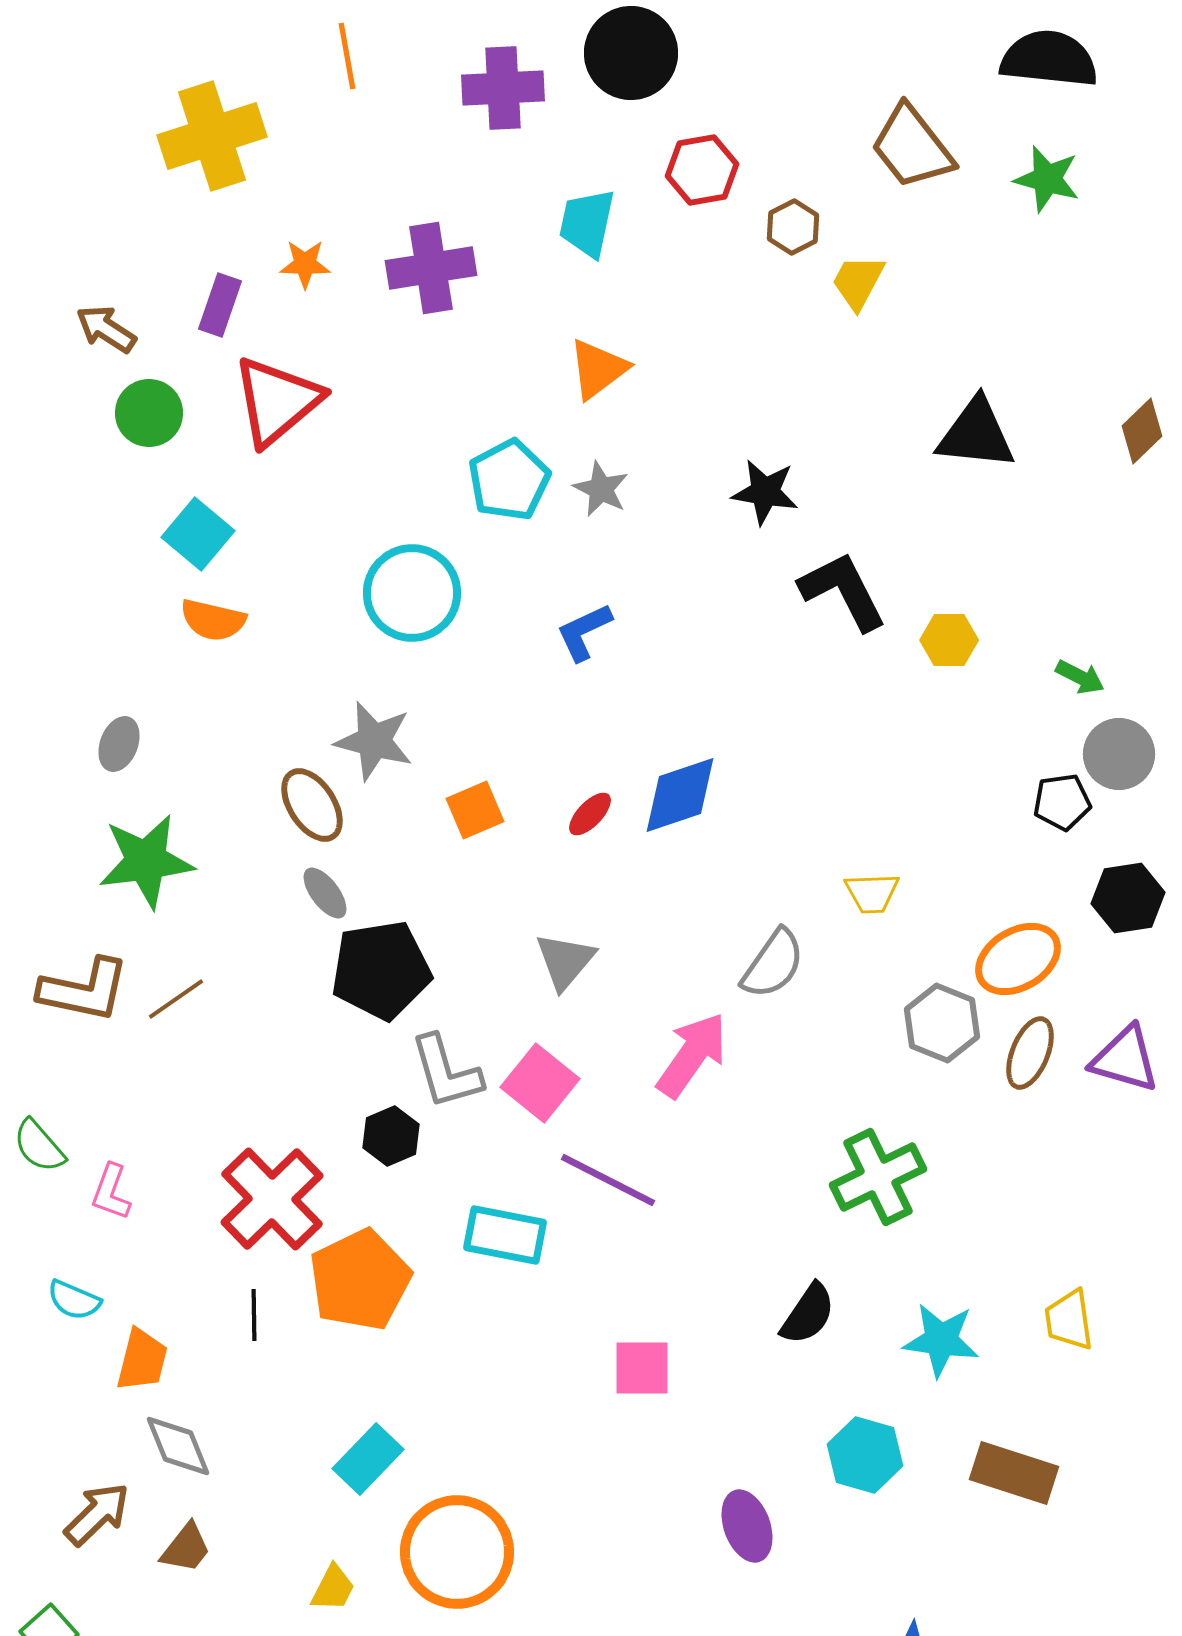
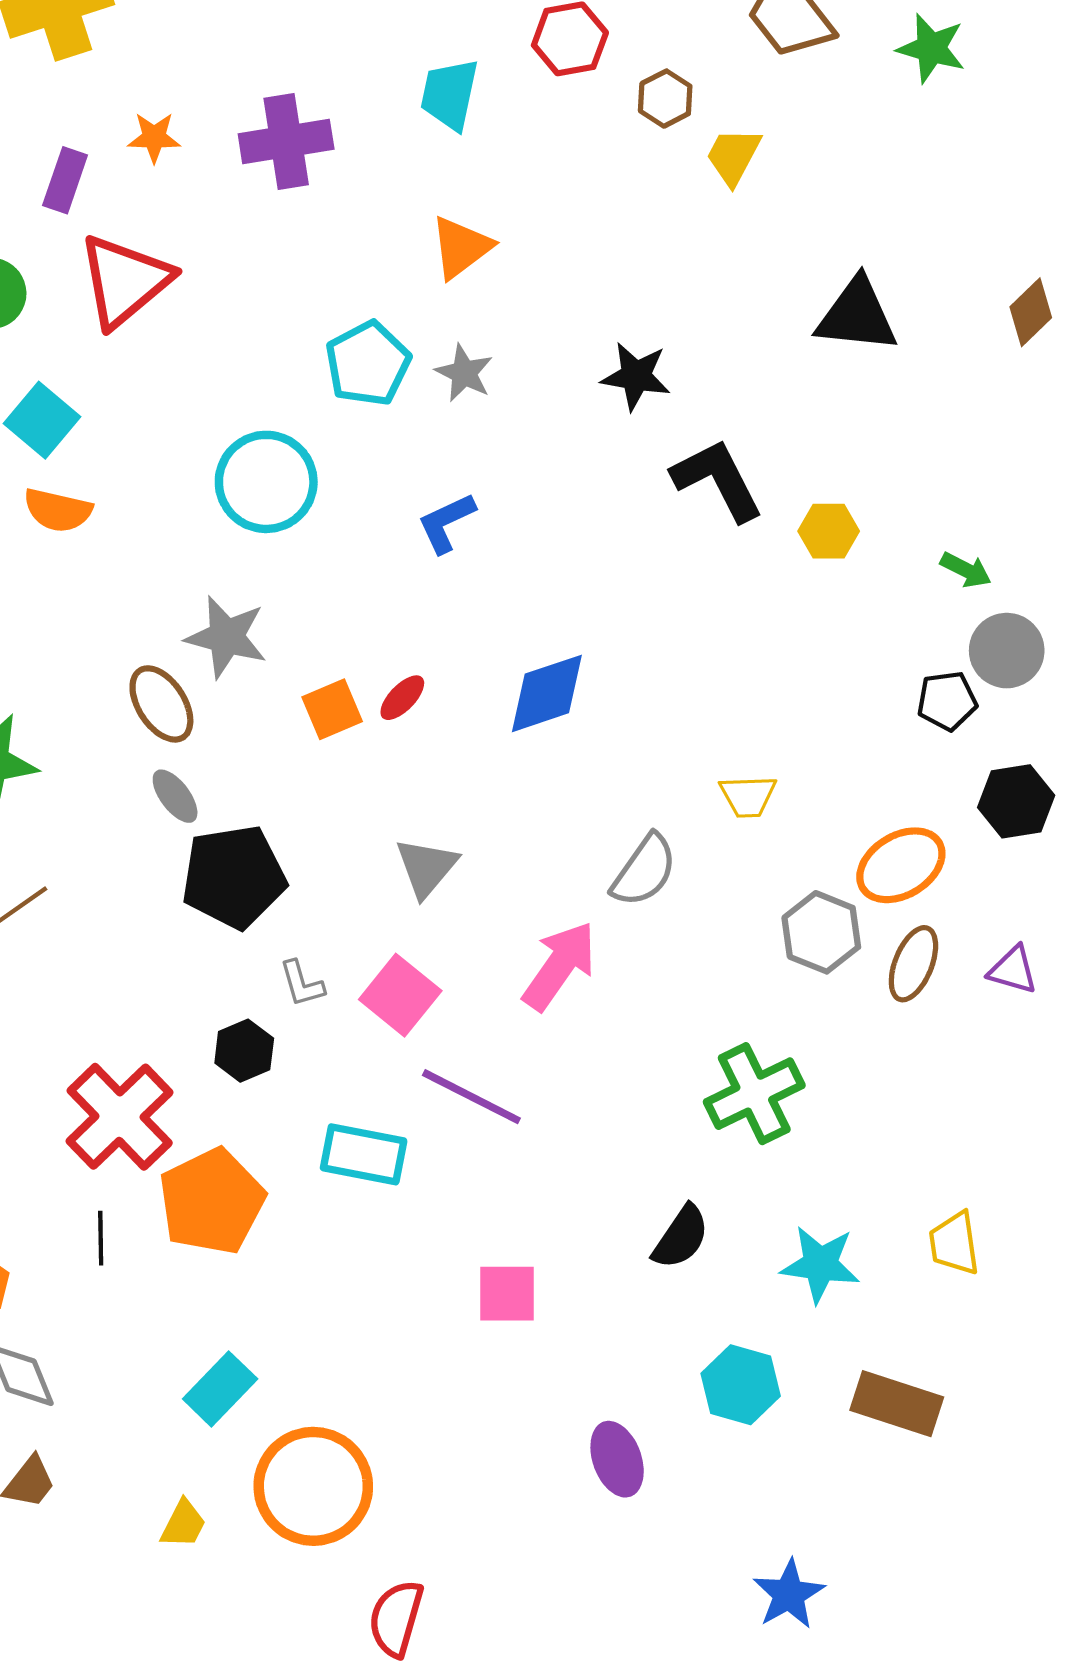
red ellipse: (590, 814) -> (402, 698), moved
purple triangle: (1125, 1059) -> (1013, 970), size x0.7
gray L-shape: (446, 1072) -> (302, 984), size x0.6

